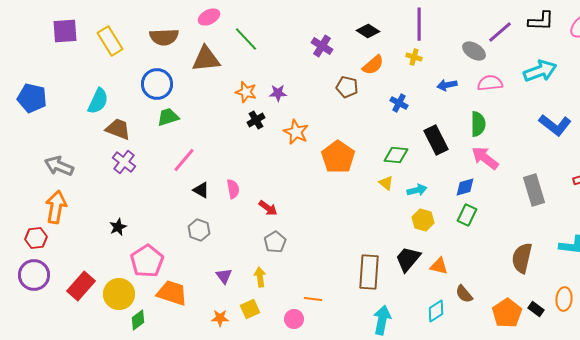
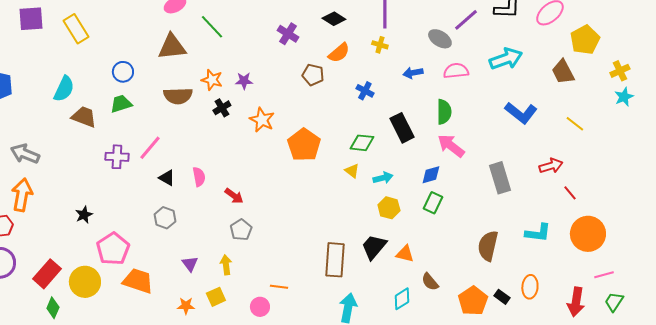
brown semicircle: (164, 37) -> (178, 96), moved
blue circle: (157, 84) -> (123, 72), size x0.7
green trapezoid: (168, 117) -> (121, 104), moved
purple cross: (124, 162) -> (117, 157), moved, turned -35
green diamond: (138, 320) -> (53, 308), moved, turned -30

